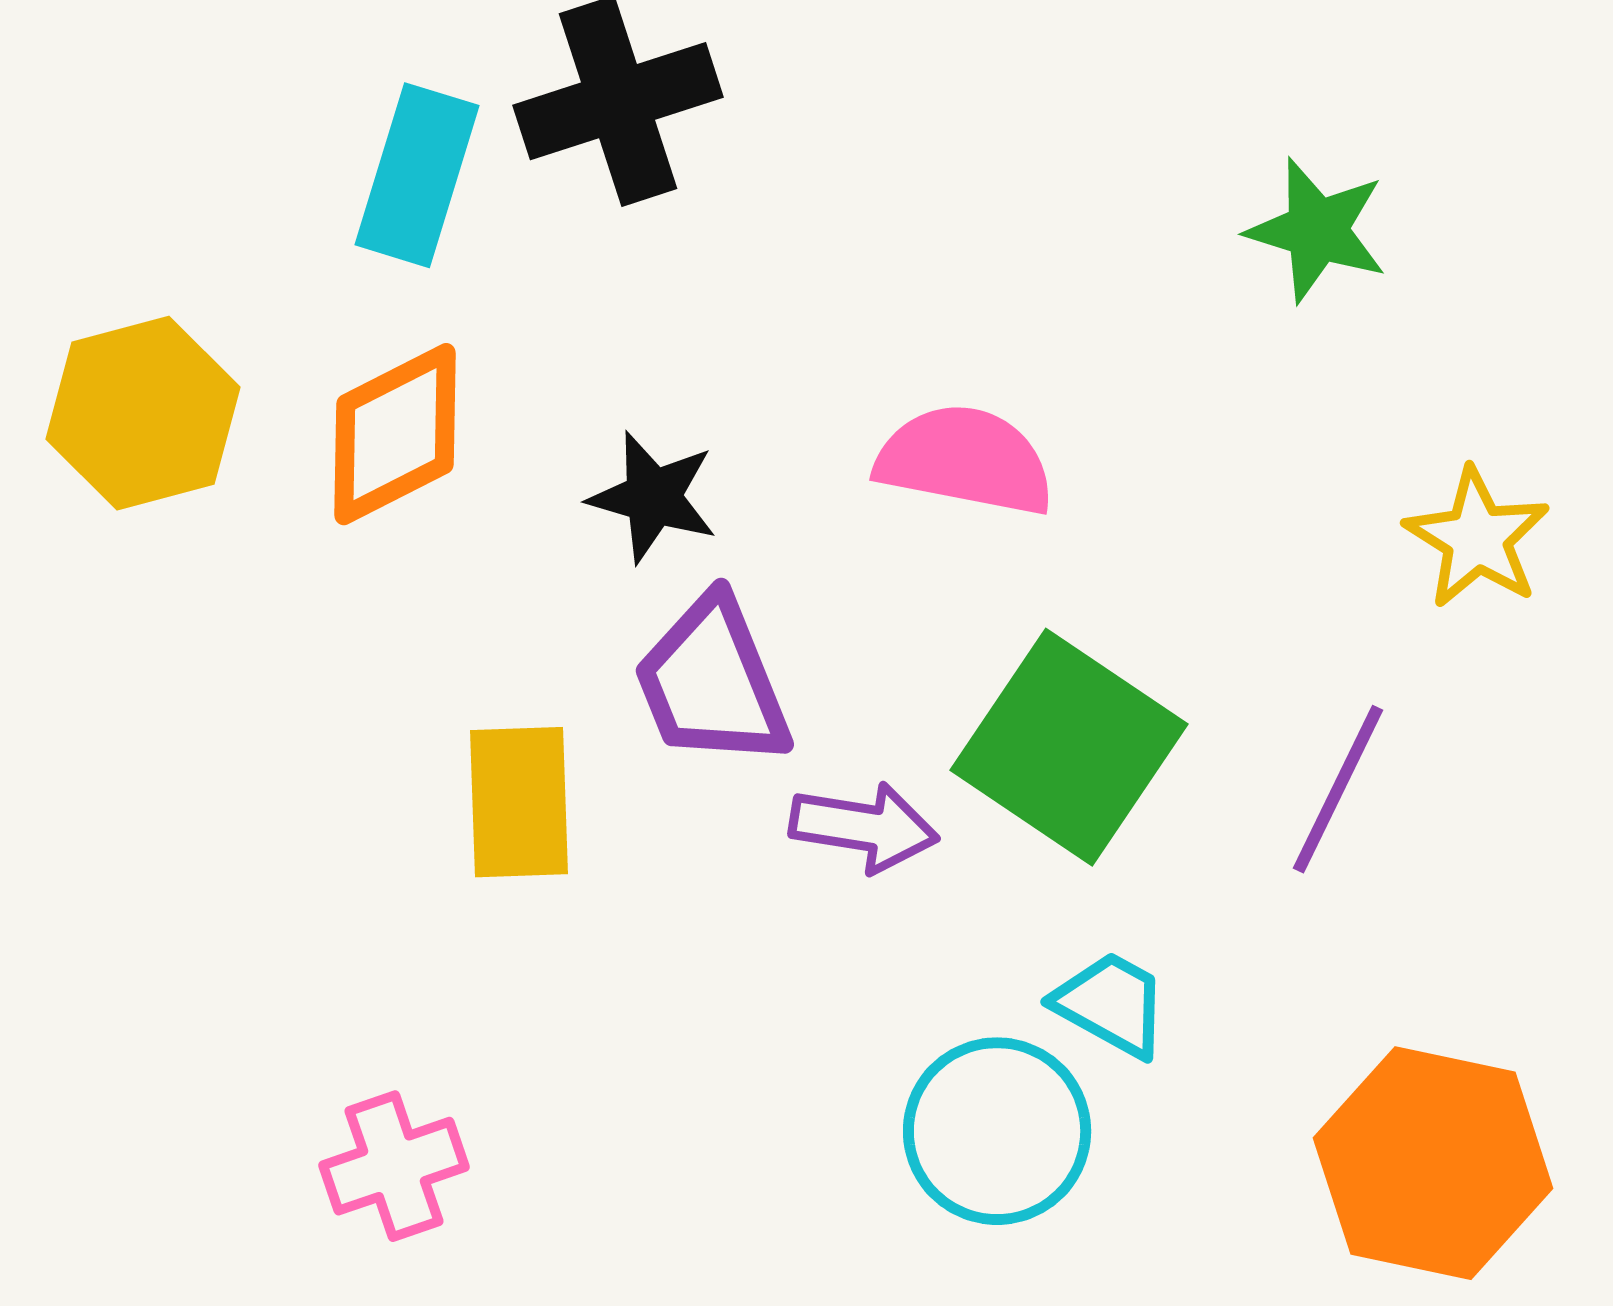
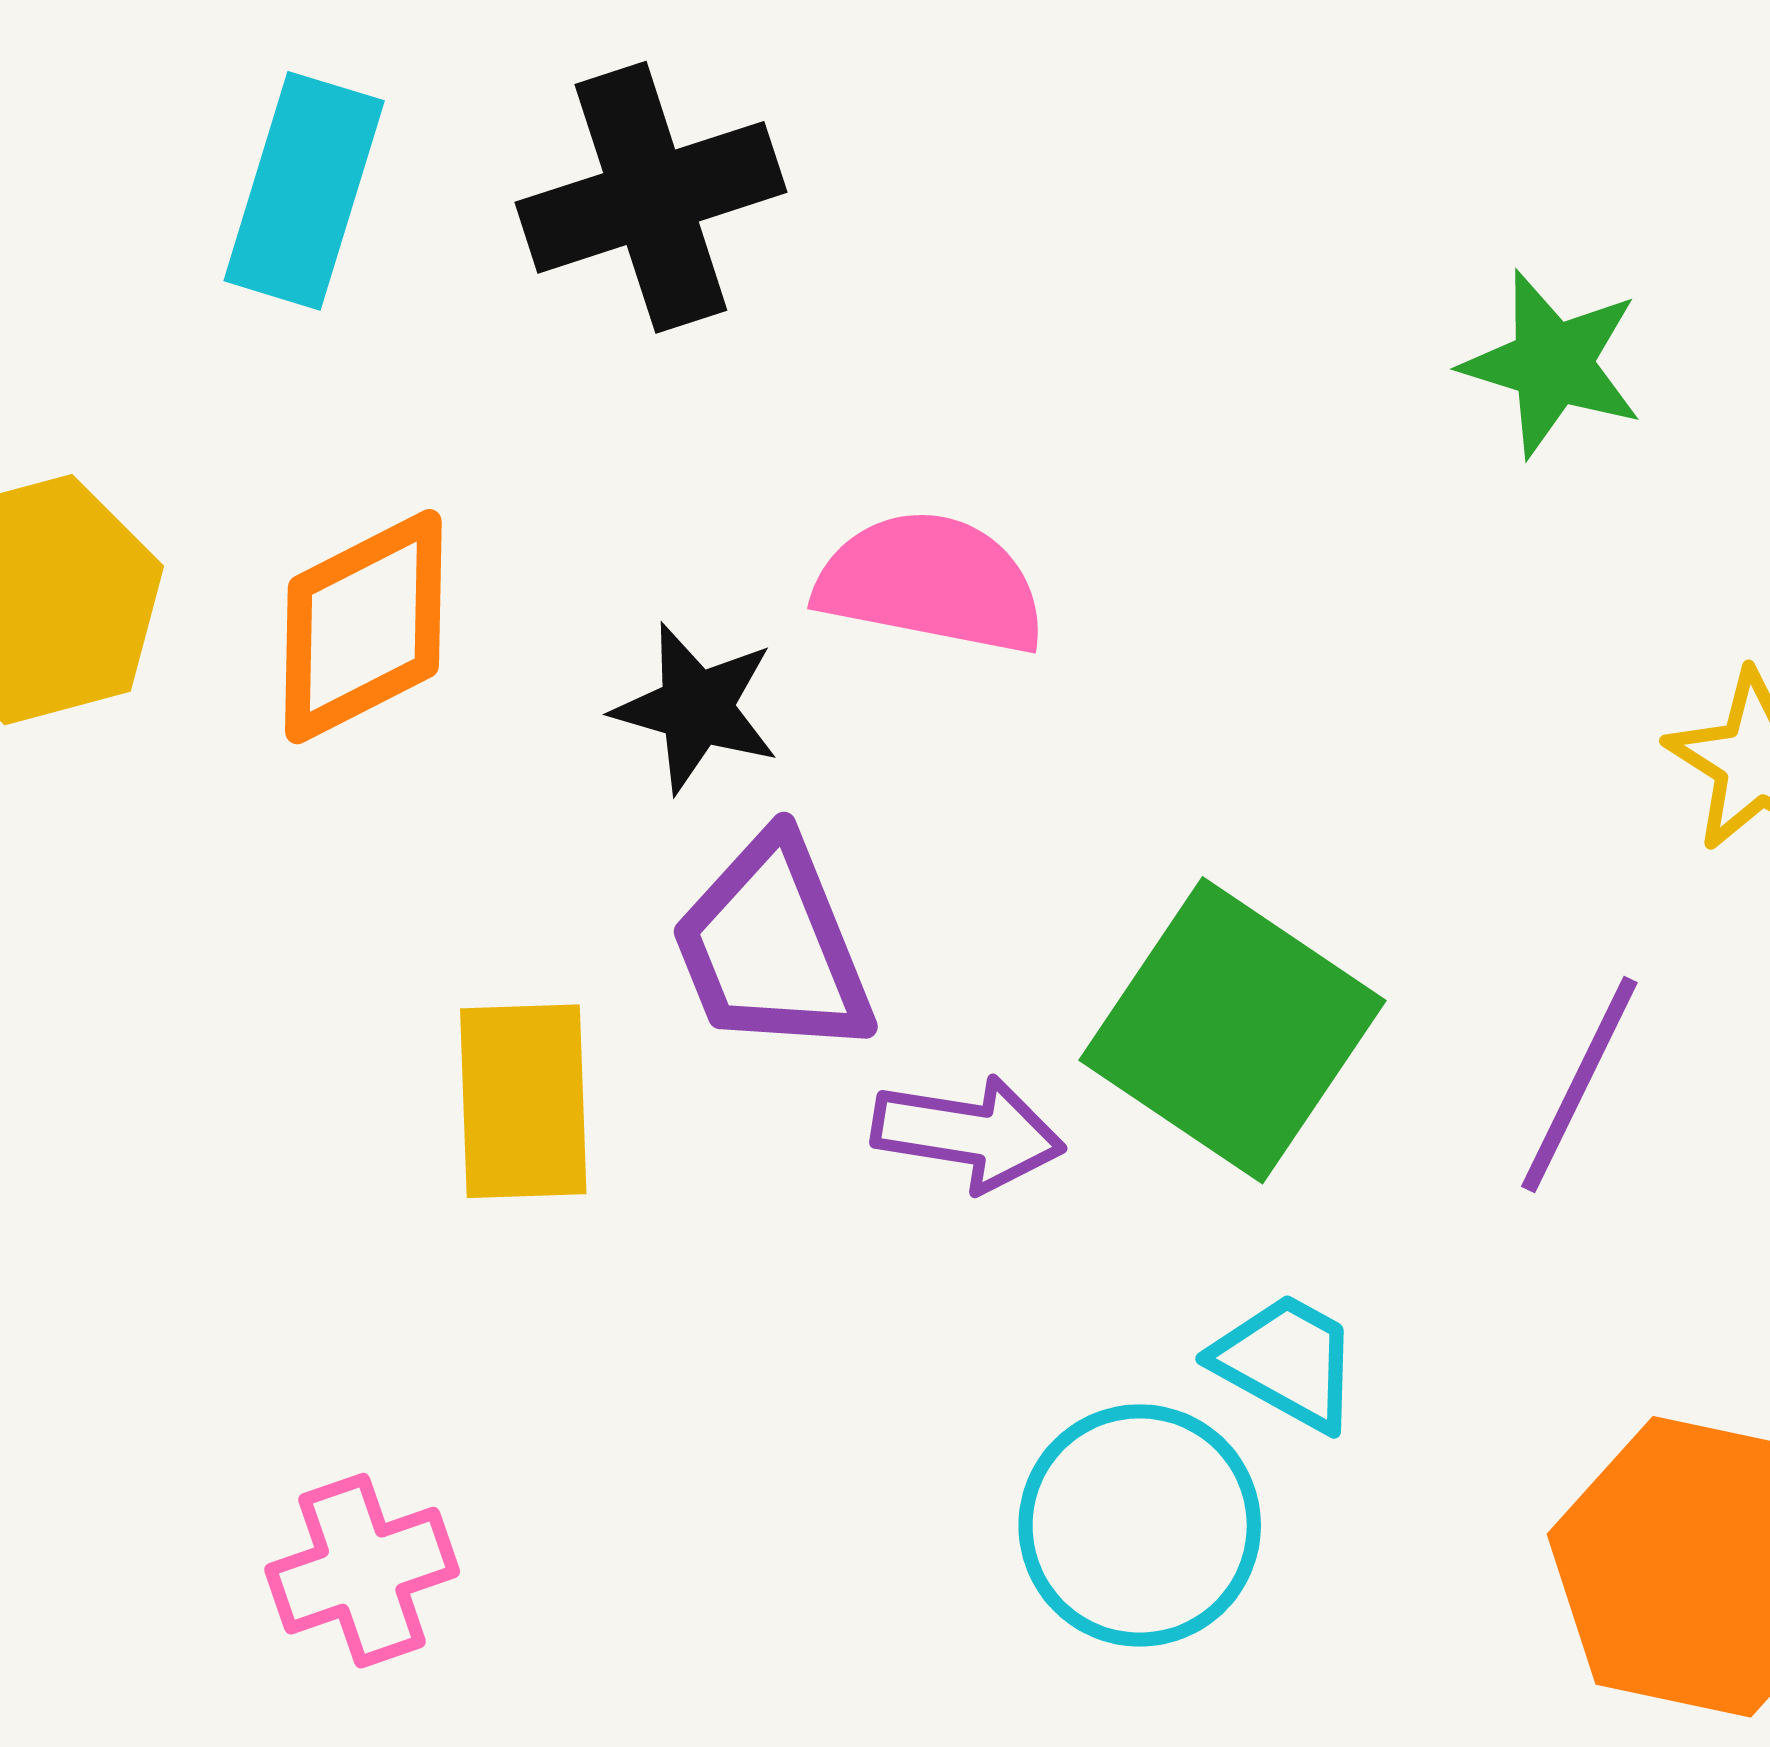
cyan rectangle: (417, 175) -> (304, 191), moved
pink semicircle: (965, 460) -> (931, 583), moved

